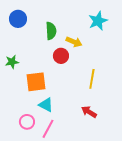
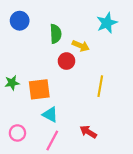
green star: (12, 62) -> (12, 83), moved
red arrow: (89, 112) -> (88, 132), moved
pink circle: (27, 122) -> (17, 133), moved

